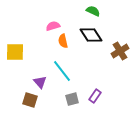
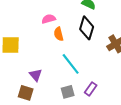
black diamond: (91, 35) -> (87, 28), turned 50
cyan line: (62, 71) -> (71, 64), moved

